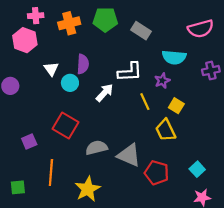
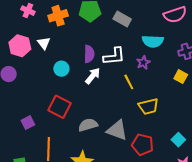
pink cross: (36, 16) -> (28, 11), turned 32
pink hexagon: (25, 40) -> (20, 46), moved
purple semicircle: (83, 64) -> (89, 54), moved
white triangle: (51, 69) -> (44, 43), moved
yellow square: (176, 106) -> (181, 77), moved
yellow trapezoid: (166, 130) -> (148, 106), turned -75

